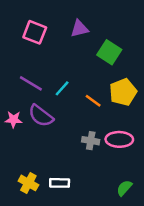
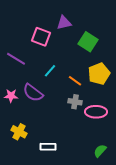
pink square: (35, 32) -> (41, 37), moved
purple line: (31, 83) -> (16, 59), moved
gray cross: (91, 141) -> (75, 102), moved
yellow cross: (28, 183) -> (19, 132), moved

